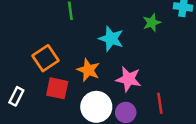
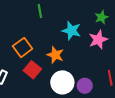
pink star: (129, 79) -> (98, 40), moved, turned -30
red square: (57, 88) -> (32, 70), turned 30

